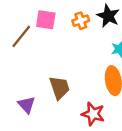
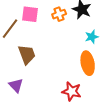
brown trapezoid: (60, 88) -> (27, 54), moved

